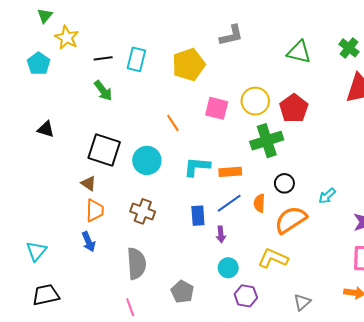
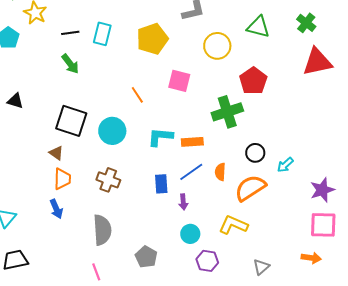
yellow circle: (255, 101) -> (217, 46), moved
black circle: (284, 183) -> (255, 153), moved

